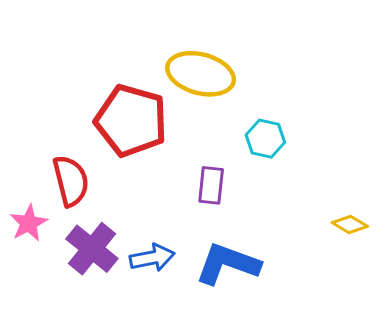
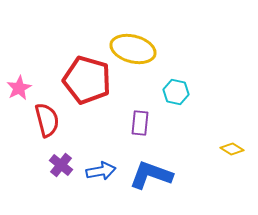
pink star: (29, 223) -> (19, 88), moved
purple cross: (92, 249) -> (61, 165), size x0.7

